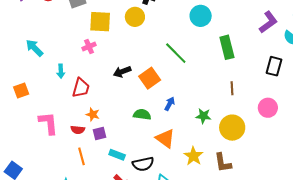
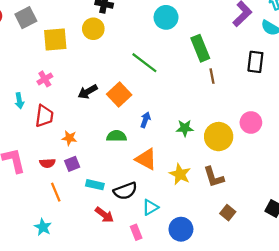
pink cross: (89, 46) -> (45, 79), moved
brown line: (232, 88) -> (212, 76), moved
pink circle: (268, 108) -> (251, 123), moved
orange star: (93, 114) -> (69, 138), moved

